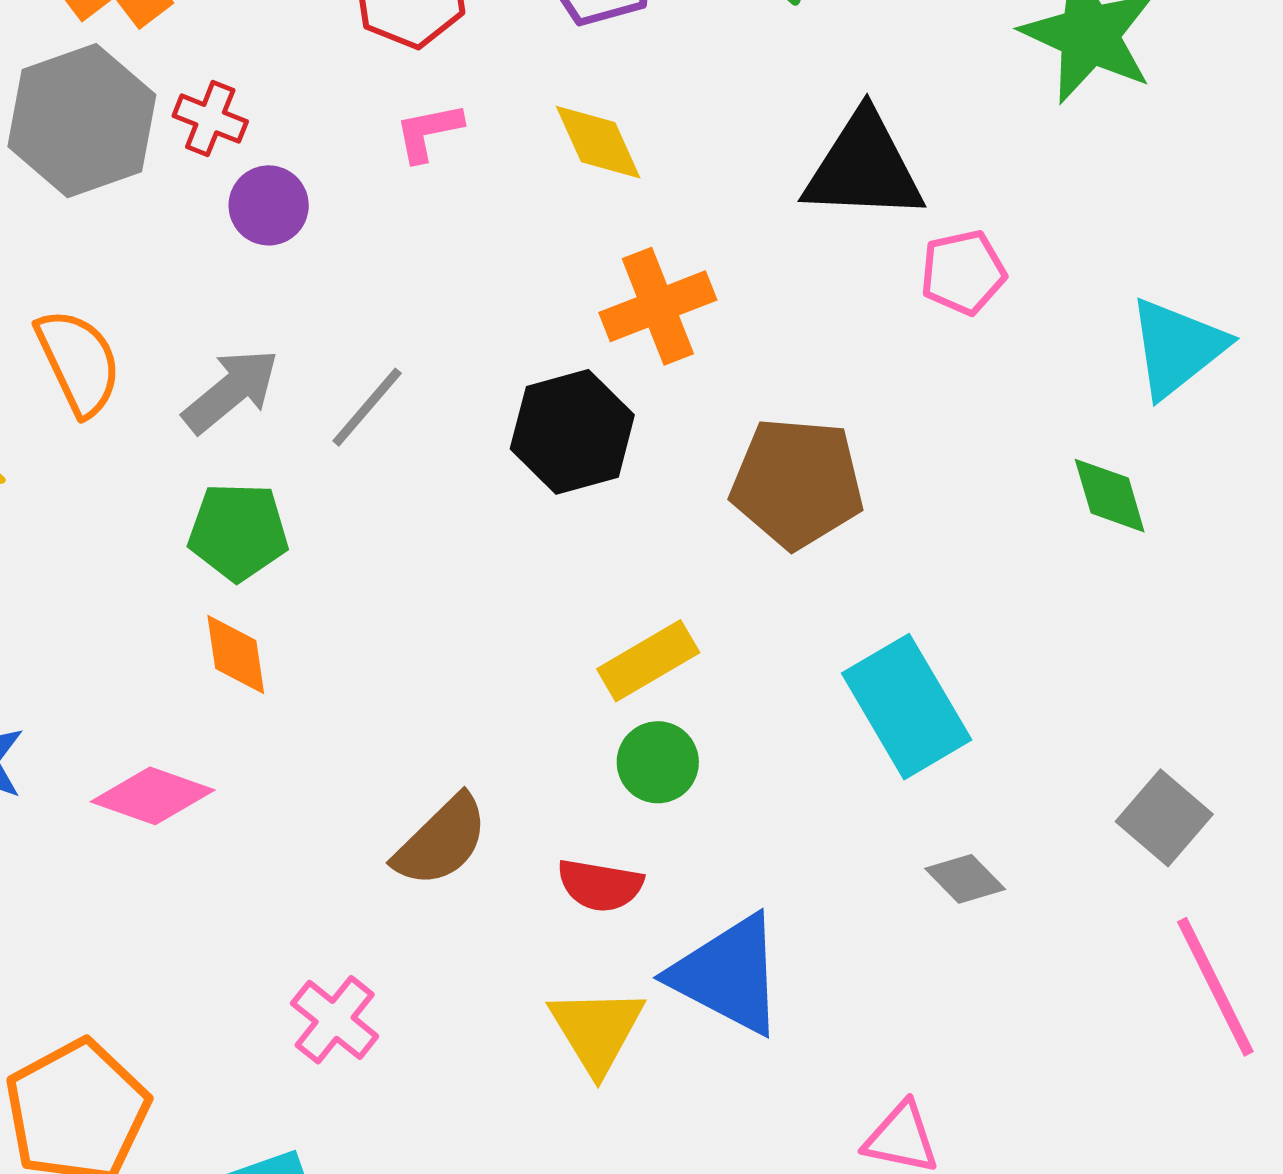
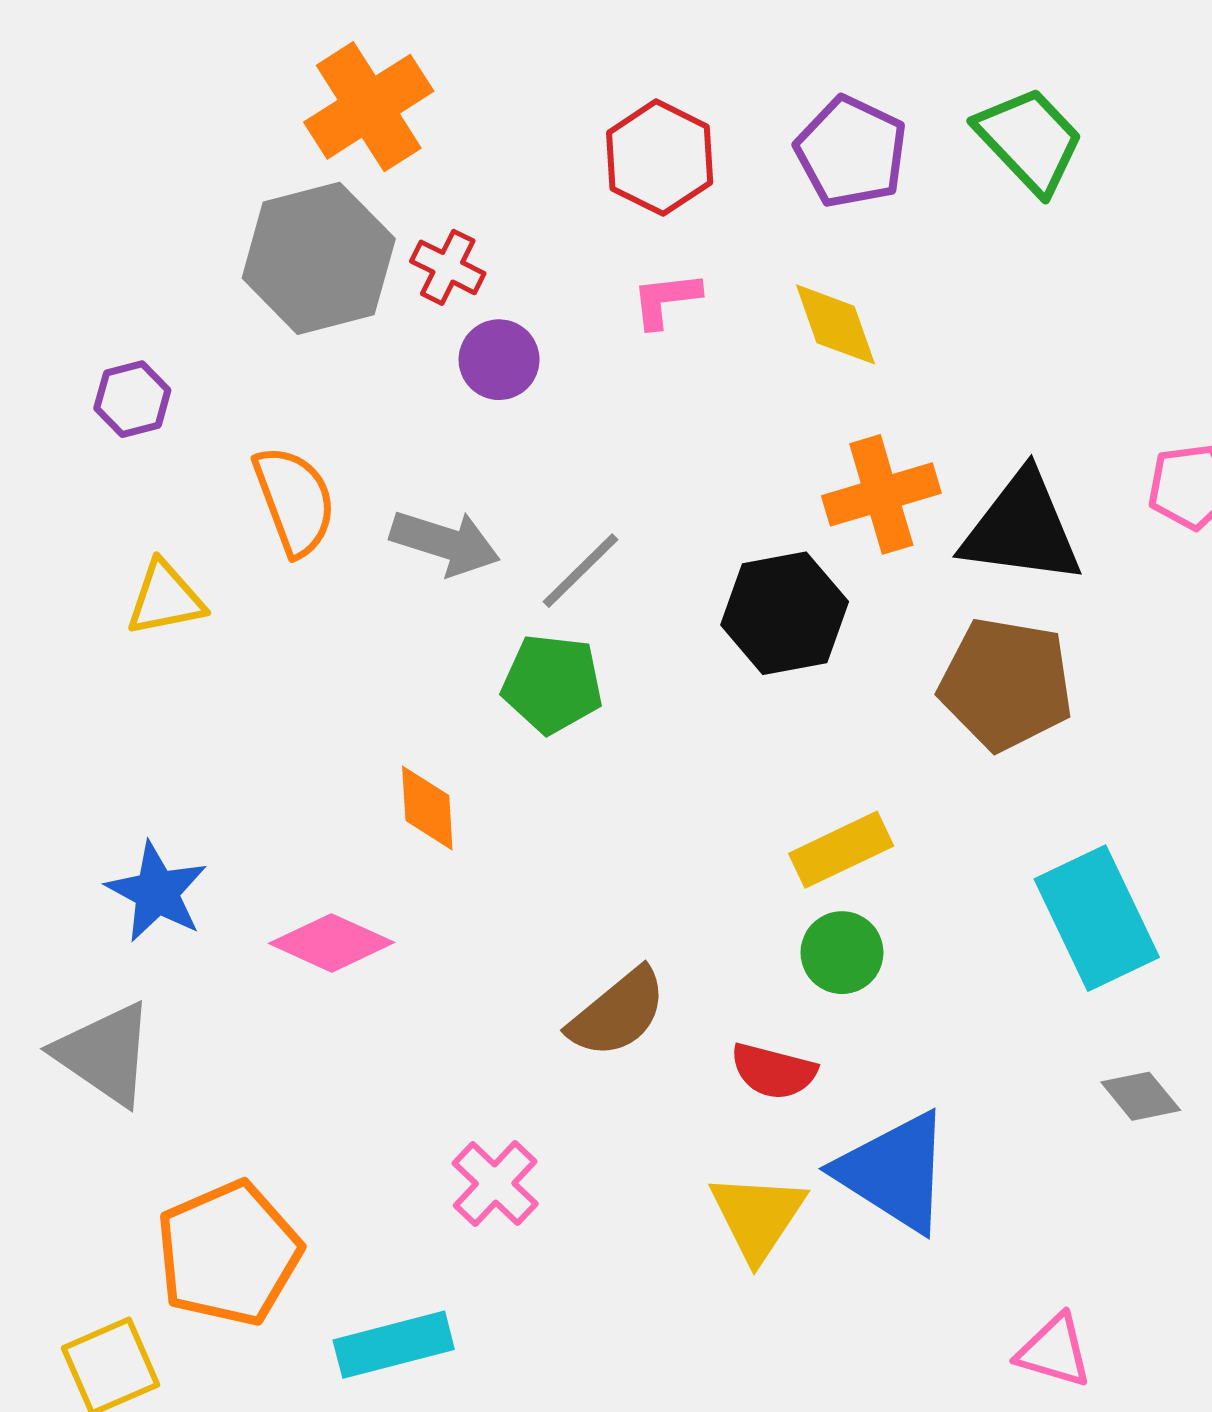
black triangle: (864, 167) -> (1022, 529), moved
gray arrow: (231, 391) -> (445, 543), turned 52
green pentagon: (238, 532) -> (552, 684), moved

